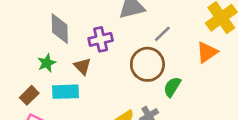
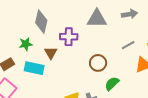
gray line: (162, 34) -> (128, 45), moved
brown circle: (147, 64) -> (98, 63), size x0.7

